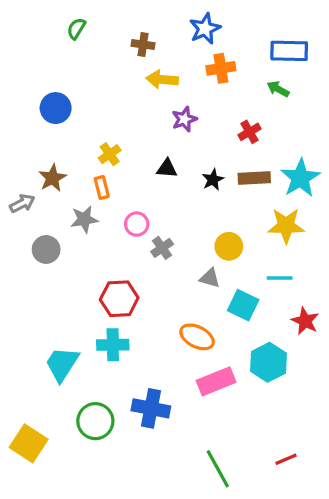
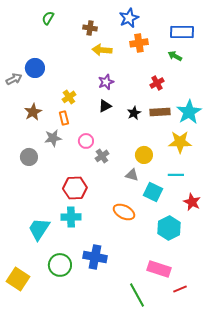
purple star: (184, 119) -> (106, 82), moved
black triangle: (167, 168) -> (105, 106), turned -32
gray arrow: (22, 203) -> (14, 79), moved
pink rectangle: (216, 381) -> (159, 269), moved, turned 40

